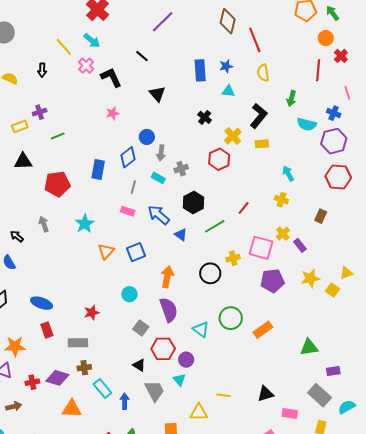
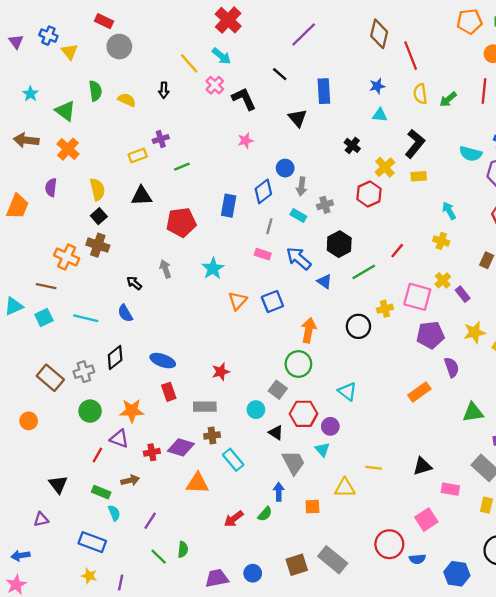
blue rectangle: (200, 70) -> (324, 91), moved
green arrow: (291, 98) -> (448, 99), moved, turned 35
cyan circle: (129, 294) -> (256, 410), moved
purple semicircle: (169, 310) -> (452, 367), moved, size x0.7
green circle: (231, 318) -> (298, 364), moved
blue arrow: (125, 401) -> (279, 492), moved

